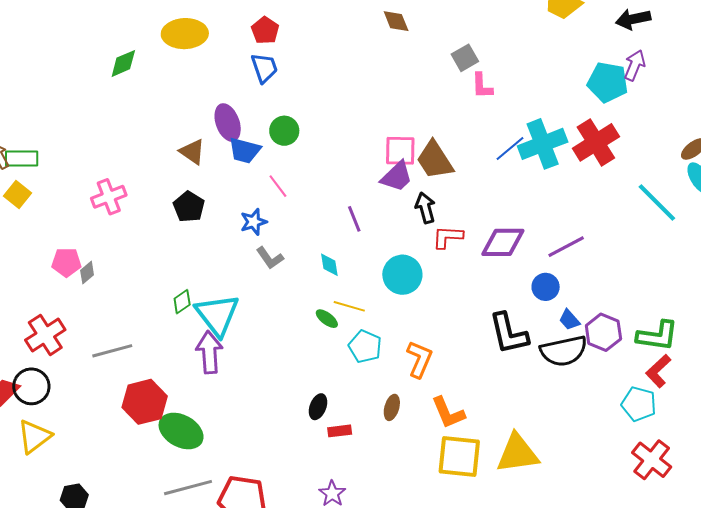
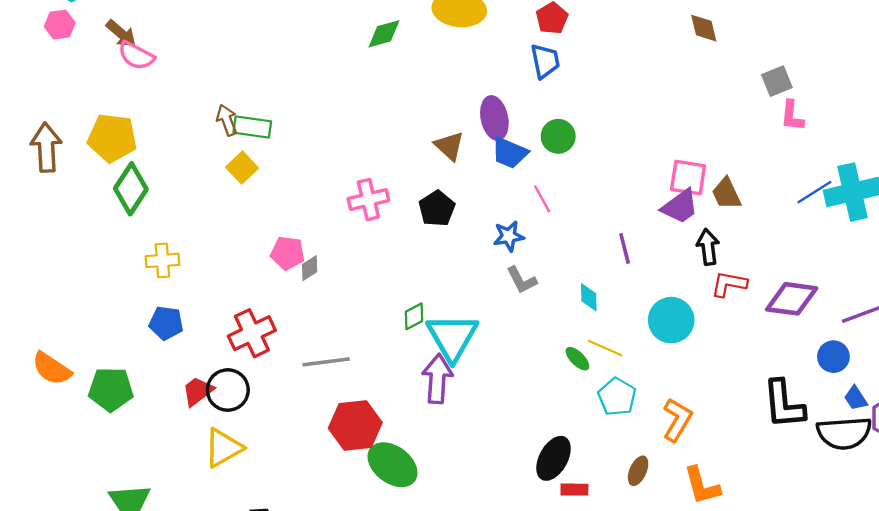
brown trapezoid: (435, 160) -> (726, 194), size x0.7
pink cross: (109, 197) -> (368, 200), moved
black ellipse: (318, 407) -> (553, 458), size x1.5

